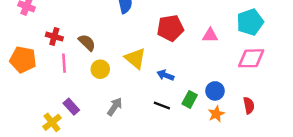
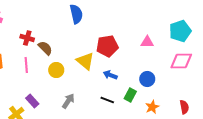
red pentagon: (170, 28) -> (107, 46), moved
red cross: (54, 37) -> (27, 38), moved
blue circle: (215, 91) -> (147, 79), moved
red semicircle: (249, 105) -> (184, 107), moved

